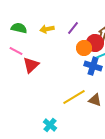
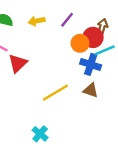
yellow line: (74, 97) -> (55, 93), moved
brown triangle: (95, 100) -> (91, 90), moved

